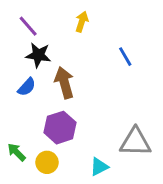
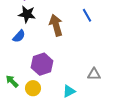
brown arrow: (64, 83) -> (56, 25), moved
gray triangle: (135, 142) -> (94, 74), size x0.6

